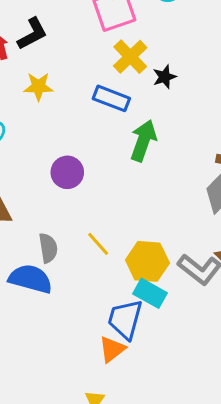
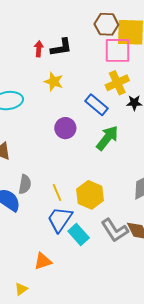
purple circle: (67, 172) -> (65, 128), moved
yellow hexagon: (147, 261) -> (90, 195), moved
blue trapezoid: (125, 319) -> (60, 219), moved

